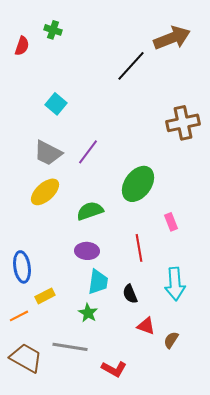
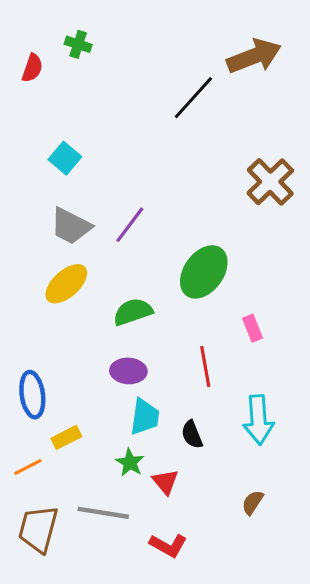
cyan square: (56, 104) -> (65, 158), moved
brown cross: (183, 123) -> (270, 182), turned -32
red triangle: (146, 326) -> (165, 482), moved, turned 30
brown trapezoid: (26, 358) -> (38, 529), turned -104

